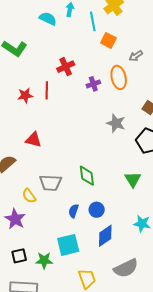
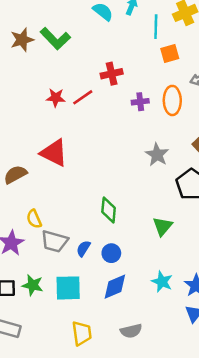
orange square: (108, 40) -> (170, 54), turned 35
red line: (47, 90) -> (83, 97), turned 42
red triangle: (33, 140) -> (54, 153), size x1.4
gray trapezoid: (50, 183) -> (54, 241), moved
green star: (44, 260) -> (33, 285), moved
gray semicircle: (126, 268) -> (131, 331), size x0.7

